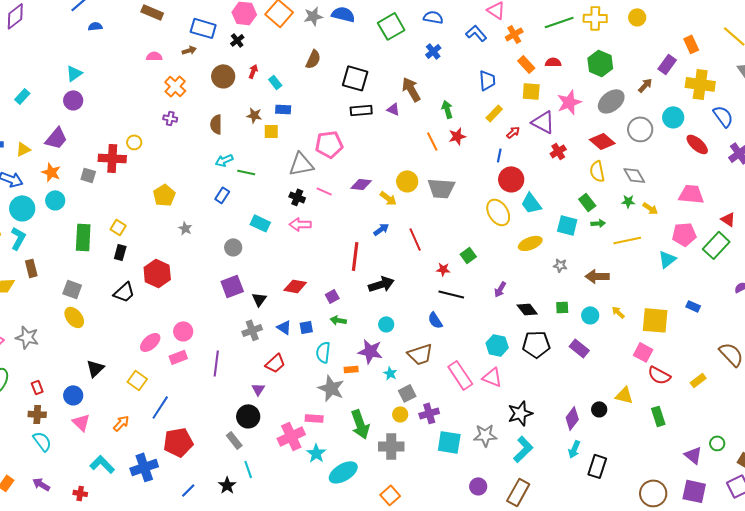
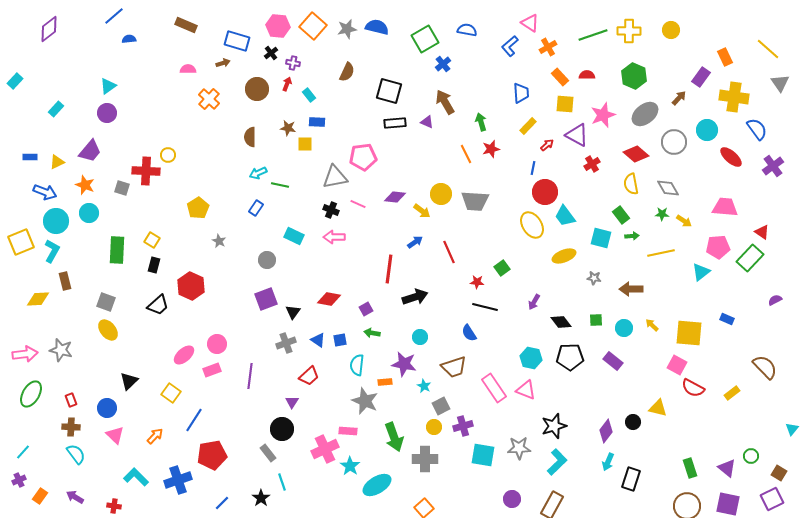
blue L-shape: (476, 33) -> (510, 46), turned -90
blue cross: (433, 51) -> (443, 64), moved
purple cross: (170, 118) -> (293, 63), moved
green rectangle: (658, 416) -> (690, 468), moved

